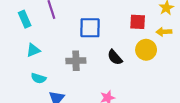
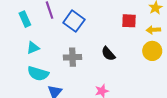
blue square: (90, 28) -> (74, 21), moved, turned 35
yellow circle: (146, 50) -> (152, 51), moved
cyan semicircle: (39, 78) -> (38, 74), size x1.5

